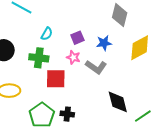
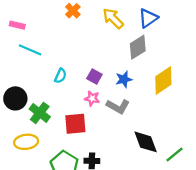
gray diamond: (120, 15) -> (138, 47), turned 50
purple square: (77, 38) -> (94, 77), turned -32
green cross: (39, 58) -> (40, 113), moved, turned 36

